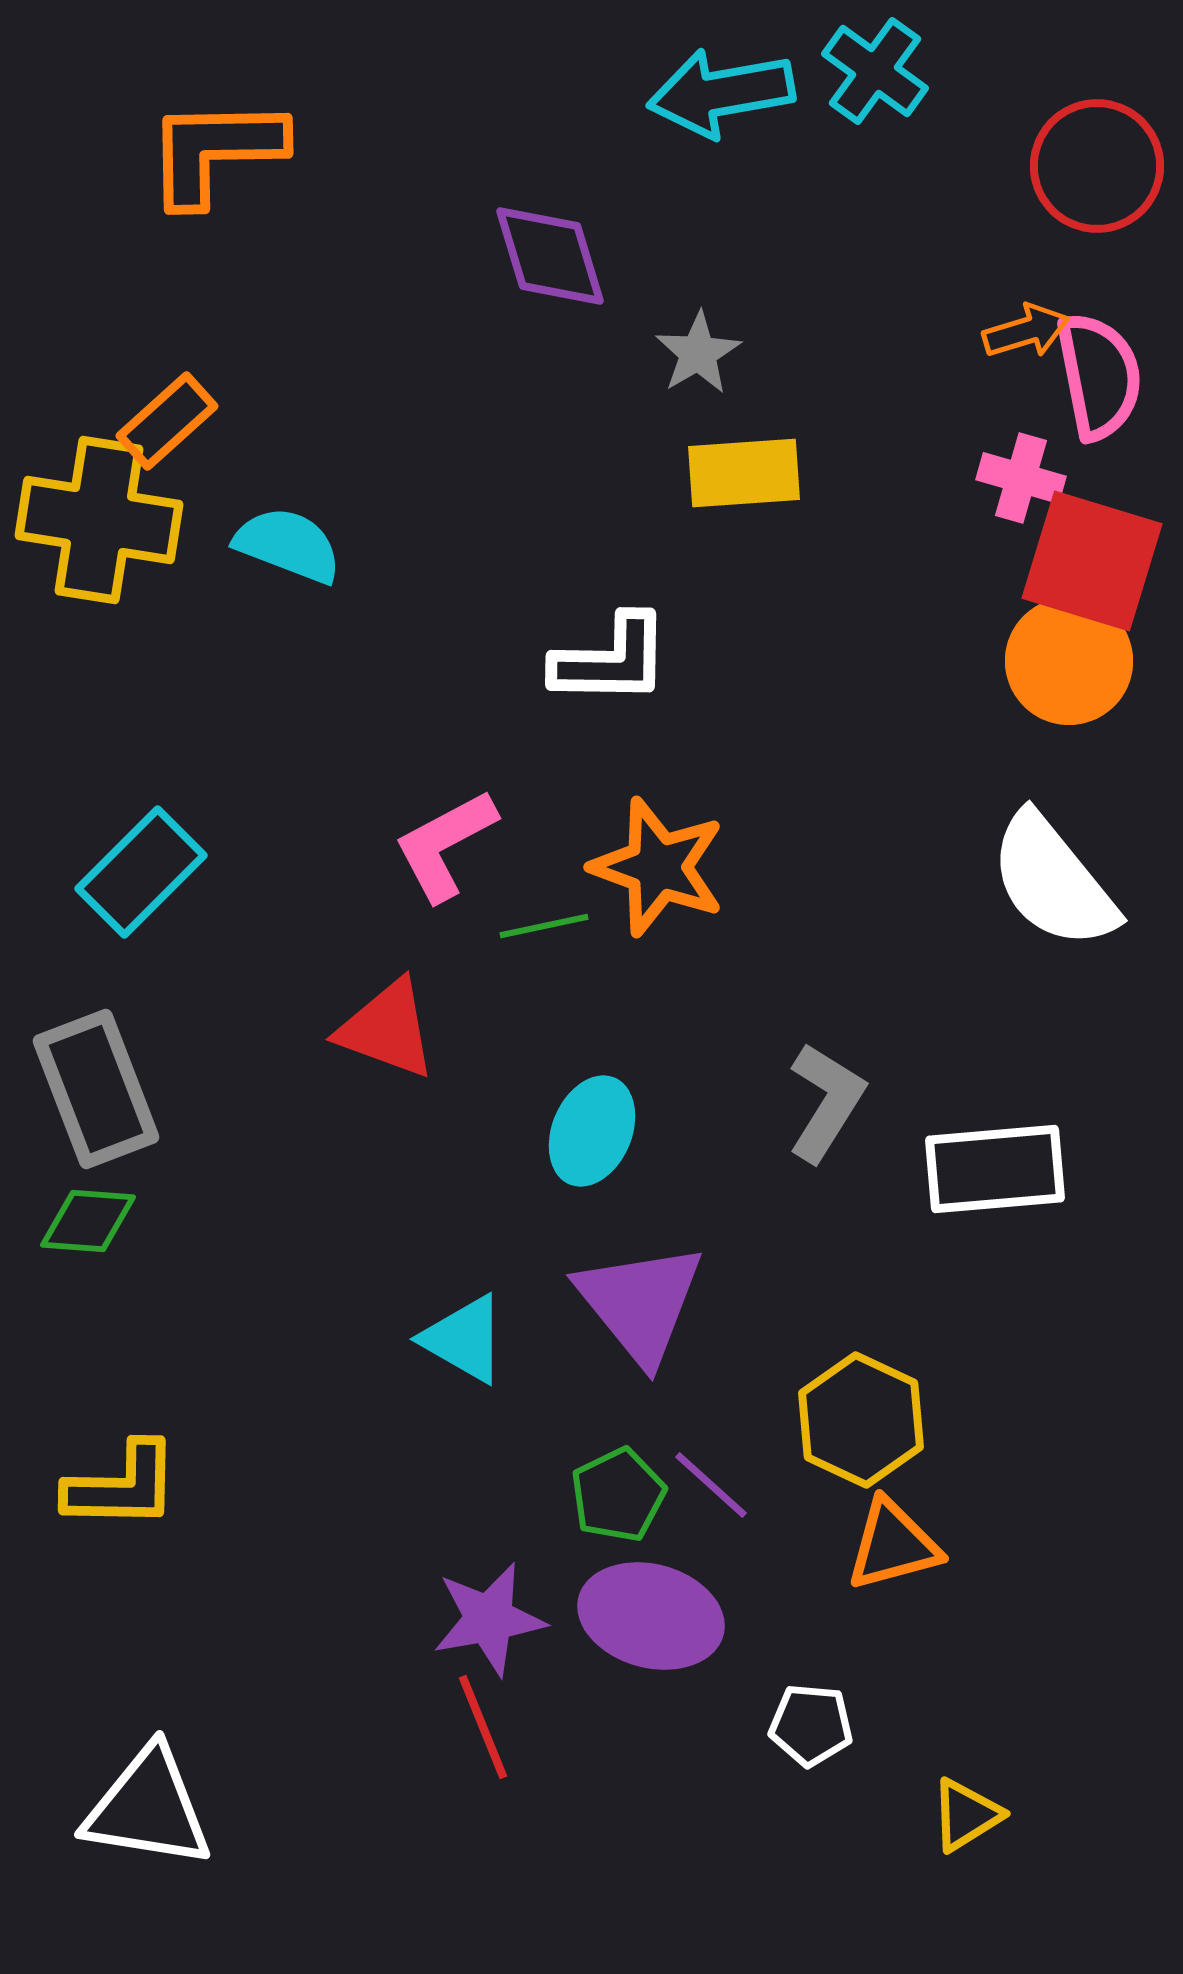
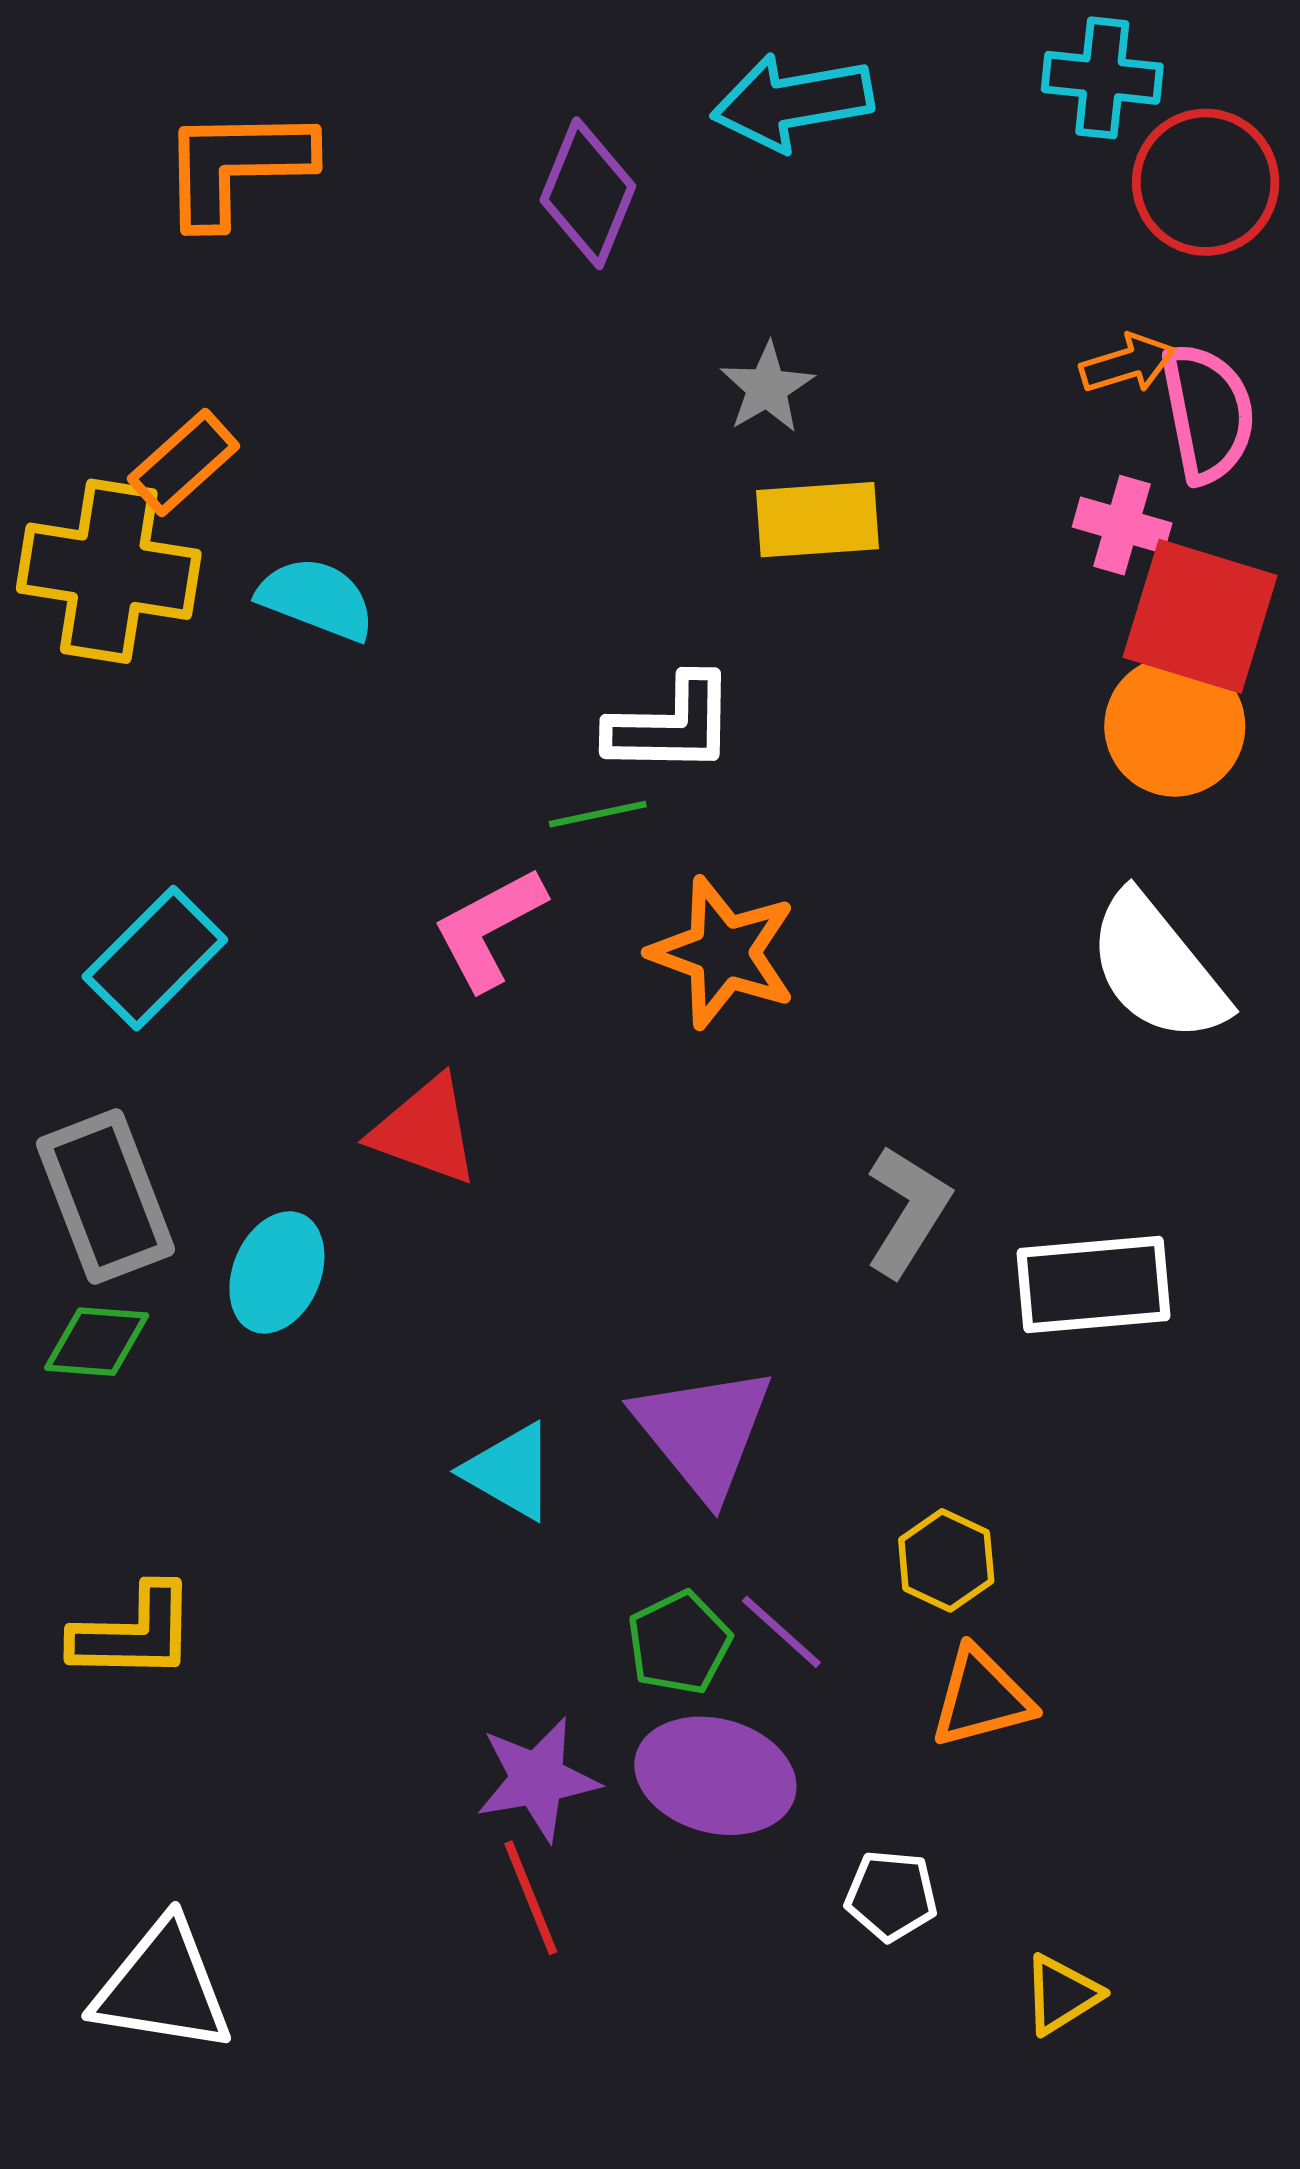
cyan cross: (875, 71) -> (1102, 78), moved, turned -30
purple diamond: (550, 256) -> (588, 193), moved, turned 39
green line: (544, 926) -> (598, 814), moved
cyan ellipse: (592, 1131) -> (277, 1272), moved
yellow hexagon: (861, 1420) -> (946, 1560), size x0.7

